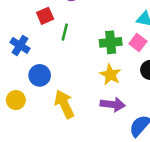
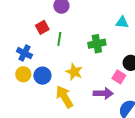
pink square: (138, 43) -> (119, 77), moved
yellow star: (110, 75) -> (74, 72), moved
yellow circle: (16, 100) -> (23, 74), moved

